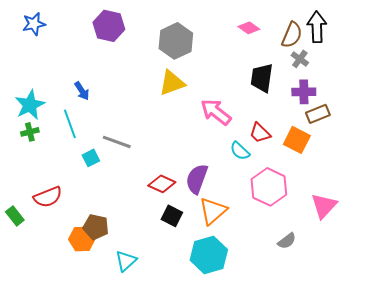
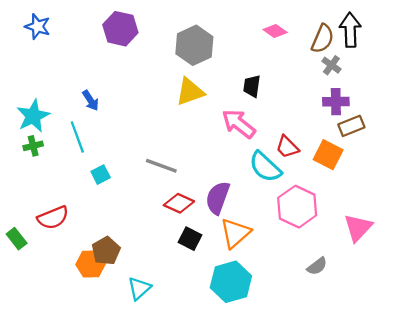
blue star: (34, 24) -> (38, 27), turned 30
black trapezoid: (262, 78) -> (252, 86), moved, size x0.7
gray line: (117, 142) -> (161, 166), moved
cyan semicircle: (240, 151) -> (265, 167), size x1.5
brown pentagon: (96, 227) -> (106, 251), turned 30

